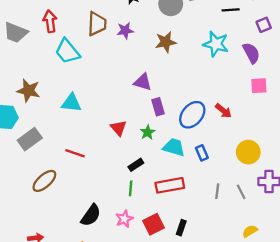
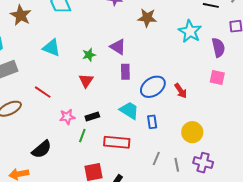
brown star: (28, 91) -> (21, 15), moved
green star: (148, 132) -> (89, 55), moved
pink star: (124, 219) -> (67, 117), moved

